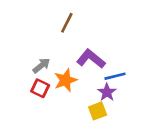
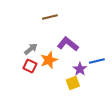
brown line: (67, 23) -> (50, 17), turned 49
blue line: (115, 76) -> (97, 61), moved

